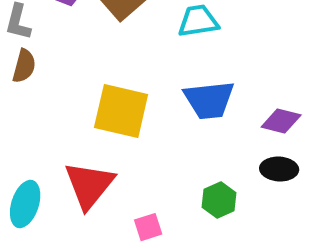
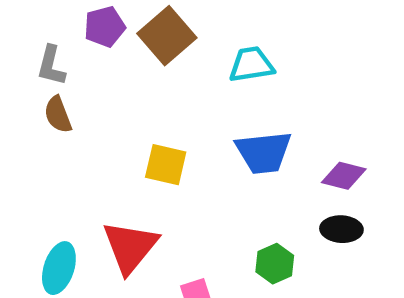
brown semicircle: (24, 66) -> (58, 115), turned 144
yellow square: (121, 111) -> (166, 165), size x0.7

